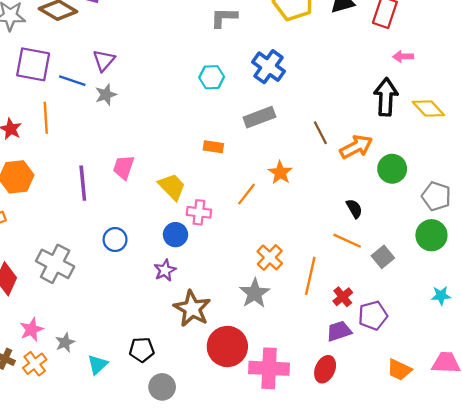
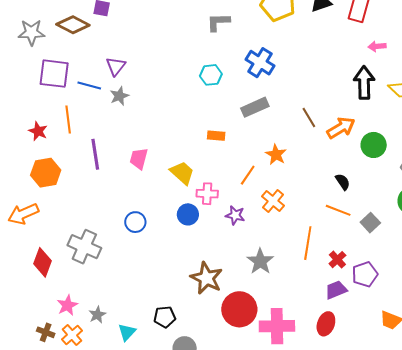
purple line: (83, 183) -> (95, 154), moved
orange cross: (270, 257) -> (273, 201), moved
purple star: (165, 270) -> (235, 215), moved, turned -30

